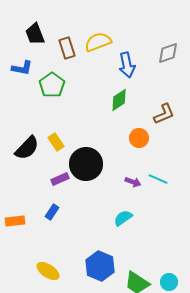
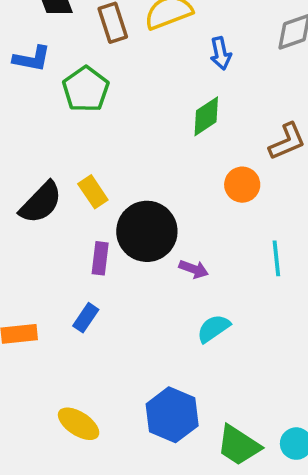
blue arrow: (127, 65) -> (221, 53), size x0.7
purple rectangle: (60, 179) -> (100, 258), turned -60
cyan line: (158, 179) -> (276, 258), turned 60
purple arrow: (133, 182) -> (194, 269), moved

